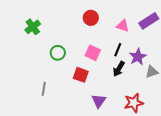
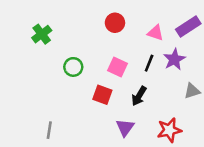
purple star: (138, 57) -> (174, 59), moved
black arrow: (119, 69) -> (139, 96), moved
gray line: (44, 89) -> (49, 130), moved

